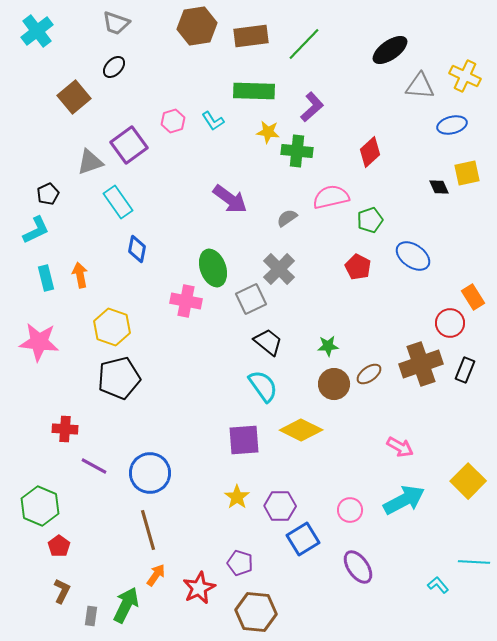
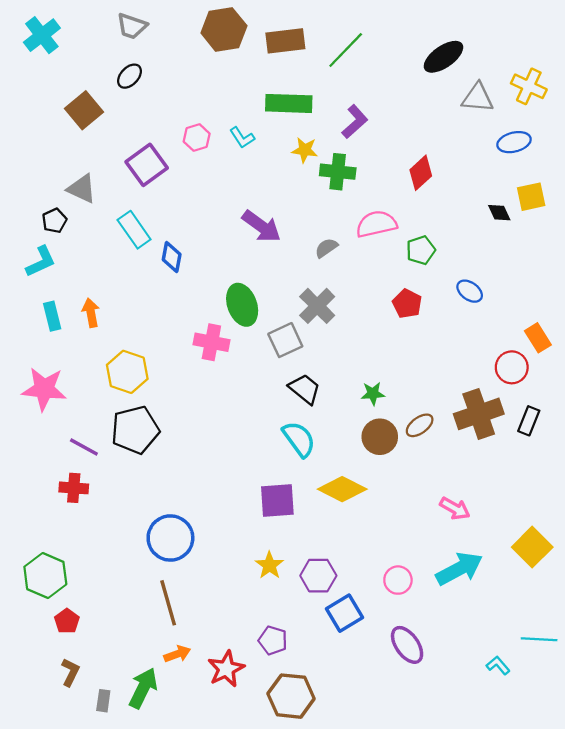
gray triangle: (90, 162) -> (82, 189), moved, turned 44
blue diamond: (137, 249) -> (172, 257), moved
blue ellipse: (413, 256) -> (470, 291), size x0.7
purple line: (94, 466) -> (84, 447), moved
orange arrow: (156, 575) -> (177, 654), turned 35

